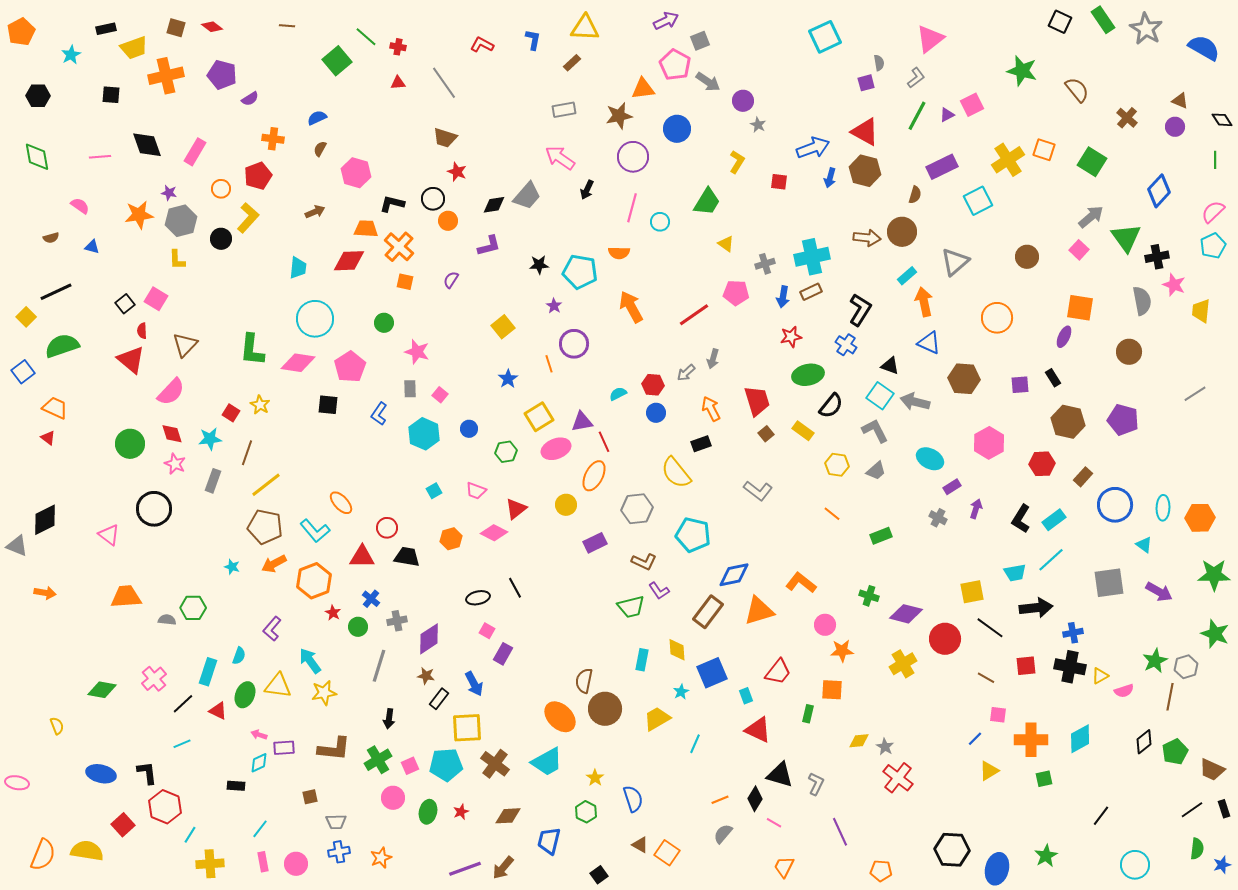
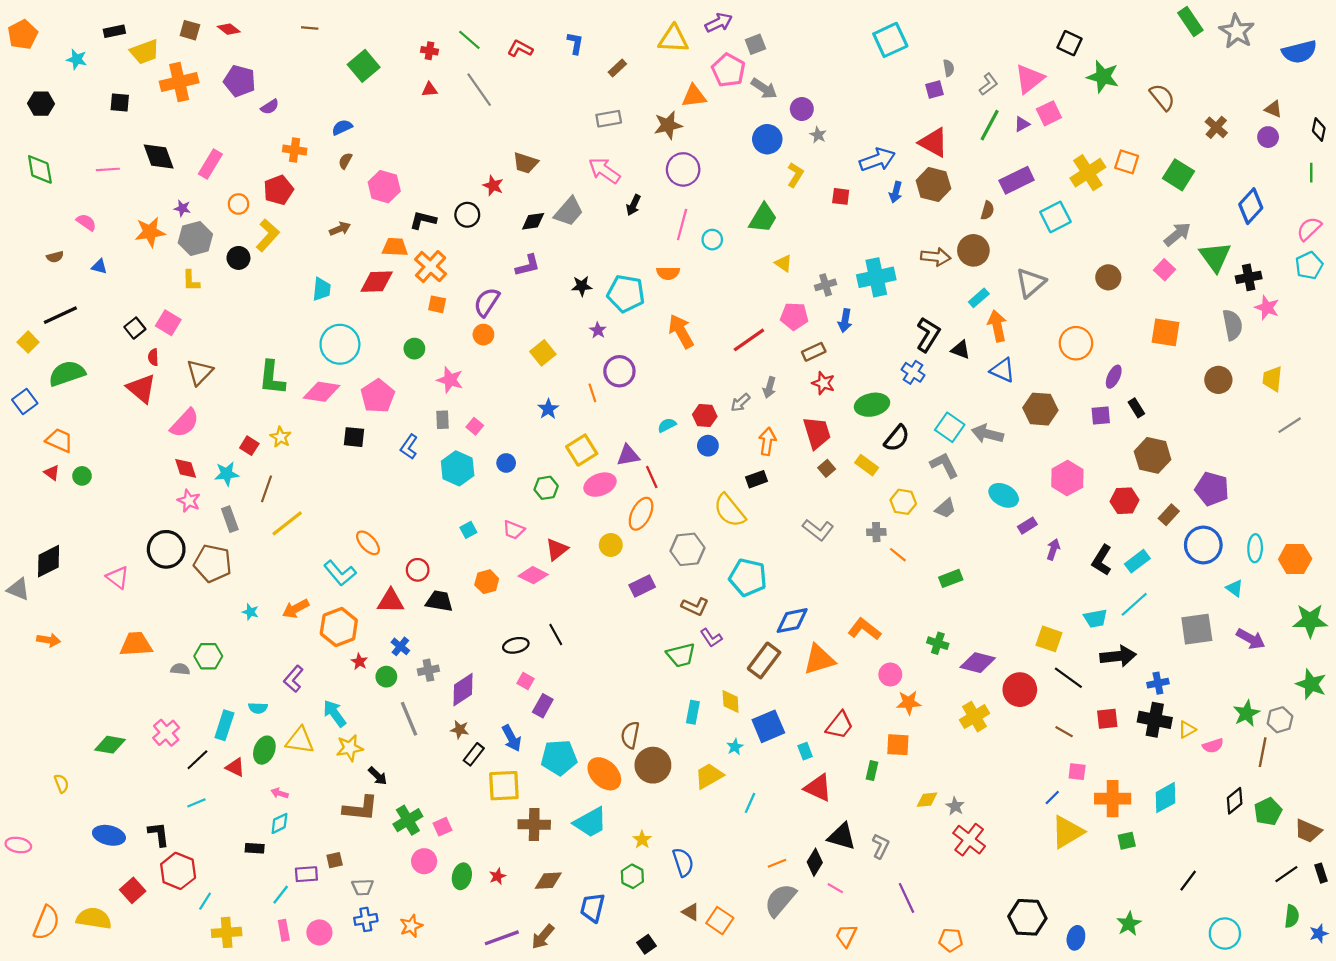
black square: (1060, 22) -> (1069, 43), moved
yellow triangle: (585, 28) -> (673, 39), moved
green line: (366, 37) -> (469, 40), moved
pink triangle: (930, 39) -> (1030, 79), moved
blue semicircle: (1204, 48) -> (1299, 52), turned 136
cyan star: (71, 55) -> (77, 59), turned -30
black diamond: (1222, 120) -> (1319, 130), turned 45
blue circle: (677, 129) -> (767, 139), moved
brown trapezoid: (445, 138) -> (526, 163), moved
orange circle: (448, 221) -> (483, 335), moved
purple semicircle: (451, 280) -> (487, 302), size x1.6
brown rectangle: (811, 292) -> (814, 352), moved
yellow trapezoid: (1201, 311) -> (1272, 379), moved
red star: (791, 337) -> (823, 383), moved, turned 30
purple ellipse: (1064, 337) -> (1114, 377), moved
black triangle: (890, 366) -> (960, 350), moved
orange arrow: (711, 409) -> (767, 441), turned 35
purple pentagon: (1123, 420) -> (1212, 489), moved
green circle: (130, 444) -> (82, 476), moved, size x0.6
gray rectangle: (213, 481) -> (230, 519), turned -40
gray cross: (938, 518) -> (876, 532), moved, turned -30
brown pentagon: (265, 527) -> (213, 563), moved
yellow square: (972, 592) -> (1049, 639), turned 30
cyan semicircle: (239, 656) -> (258, 708), turned 72
gray line: (379, 666) -> (409, 719), turned -40
black arrow: (389, 719) -> (378, 776), moved, turned -54
purple rectangle: (284, 748) -> (306, 874), moved
brown cross: (495, 764) -> (534, 825), turned -36
cyan pentagon: (446, 765) -> (559, 758), moved
yellow triangle: (989, 771) -> (1067, 832), size x1.6
gray semicircle: (723, 834) -> (780, 900), size x1.6
blue ellipse: (997, 869) -> (1076, 938), size x0.7

